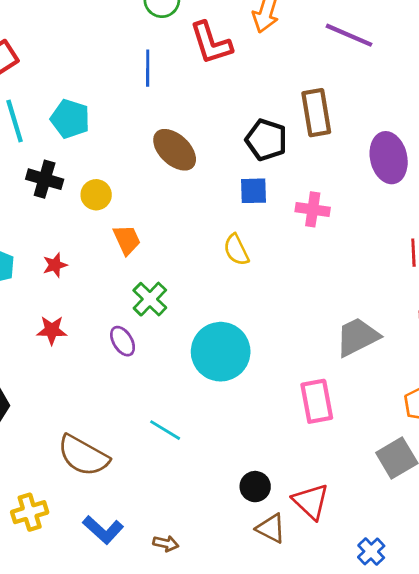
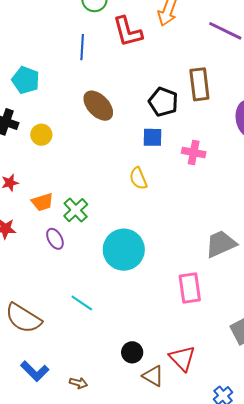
orange trapezoid: (127, 240) -> (42, 202), moved, turned 95
black circle: (255, 487) -> (132, 352), moved

